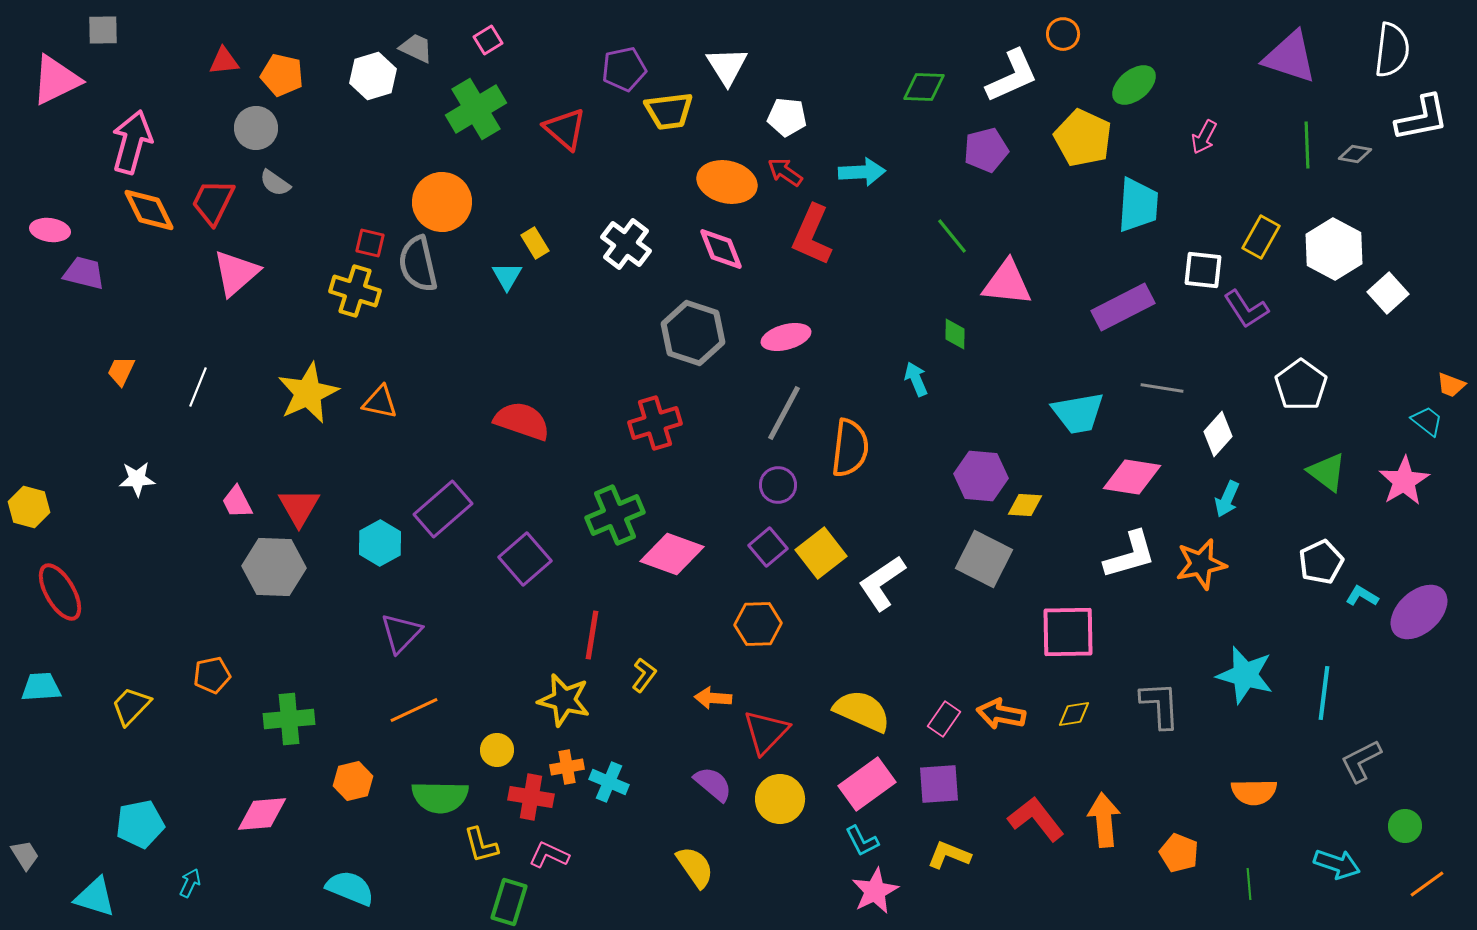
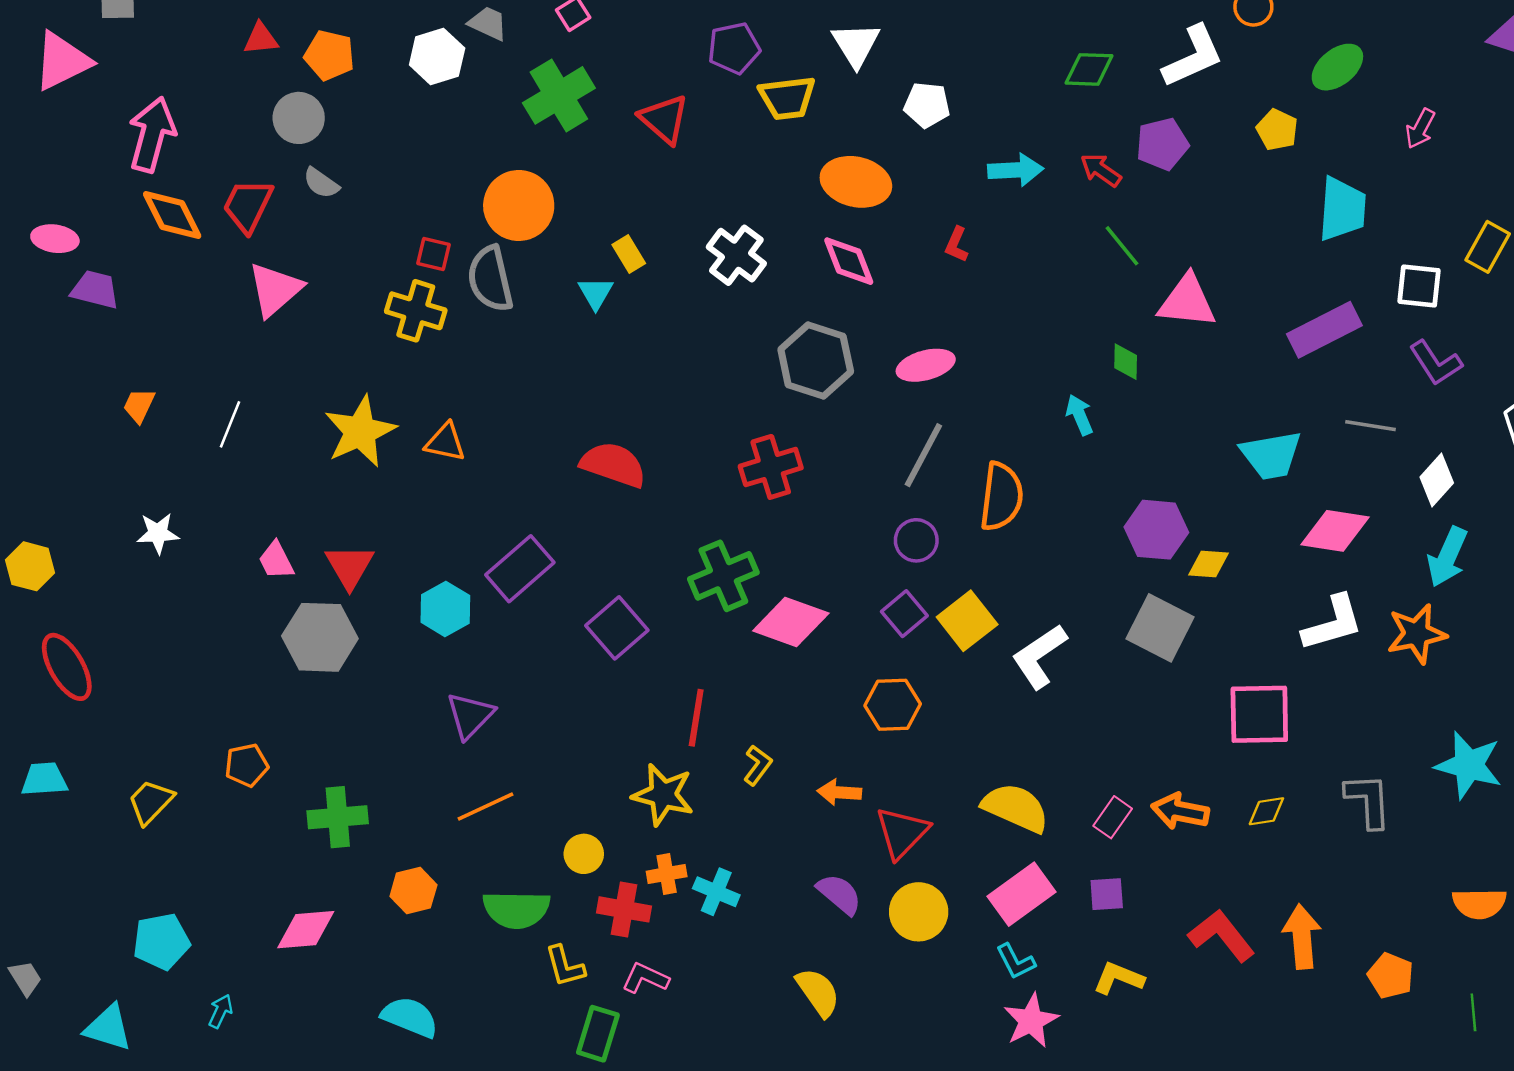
yellow pentagon: (1083, 138) -> (1277, 130), size x0.6
red arrow: (785, 172) -> (1101, 170), moved
red L-shape: (812, 235) -> (956, 245), size x0.5
purple L-shape: (1246, 309) -> (1436, 363), moved
cyan arrow: (1227, 499) -> (1447, 557), size x1.4
purple square: (939, 784) -> (1107, 894), size x0.7

